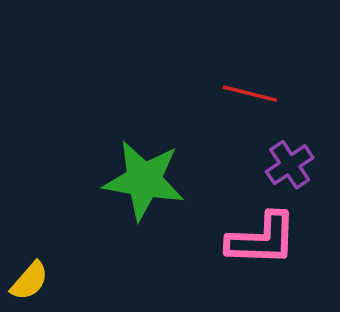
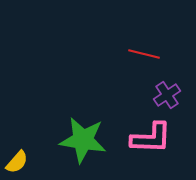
green star: (144, 180) -> (83, 140), moved

